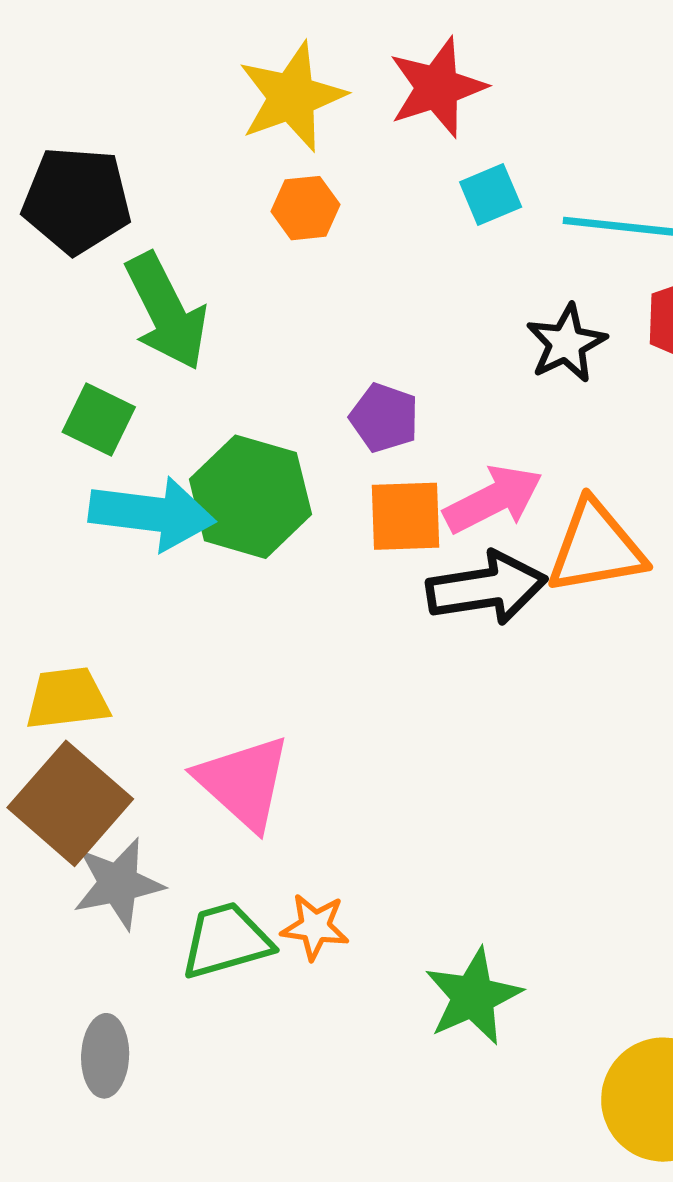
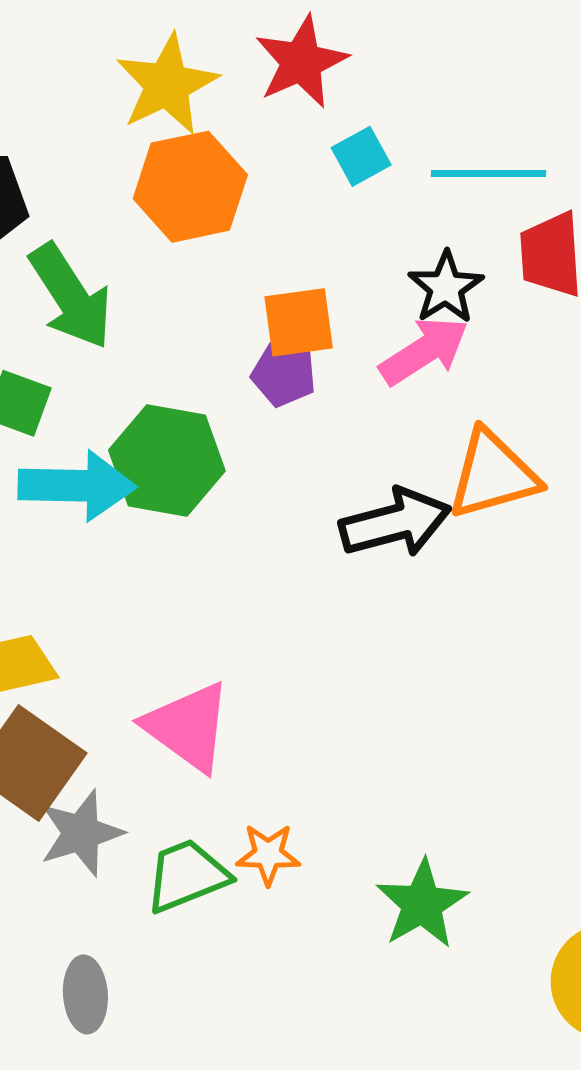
orange hexagon: (306, 208) -> (190, 187), size x1.8
pink arrow: (493, 499) -> (424, 351), moved
orange square: (406, 516) -> (299, 322), moved

